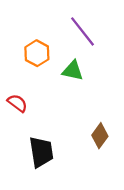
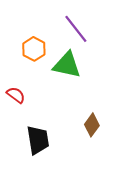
green triangle: (73, 71) -> (67, 65), size x1.4

